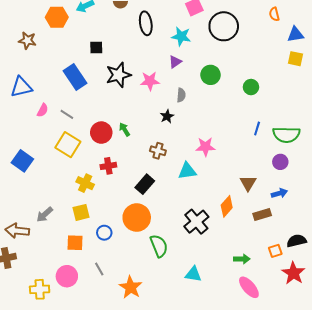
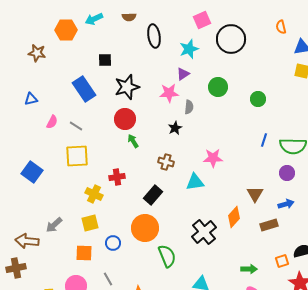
cyan star: (181, 36) -> (189, 49), turned -30
pink star: (150, 81) -> (169, 93), moved
blue triangle: (21, 87) -> (31, 99), size x0.6
red circle: (101, 133) -> (125, 119), moved
yellow square: (68, 145) -> (77, 156), turned -35

